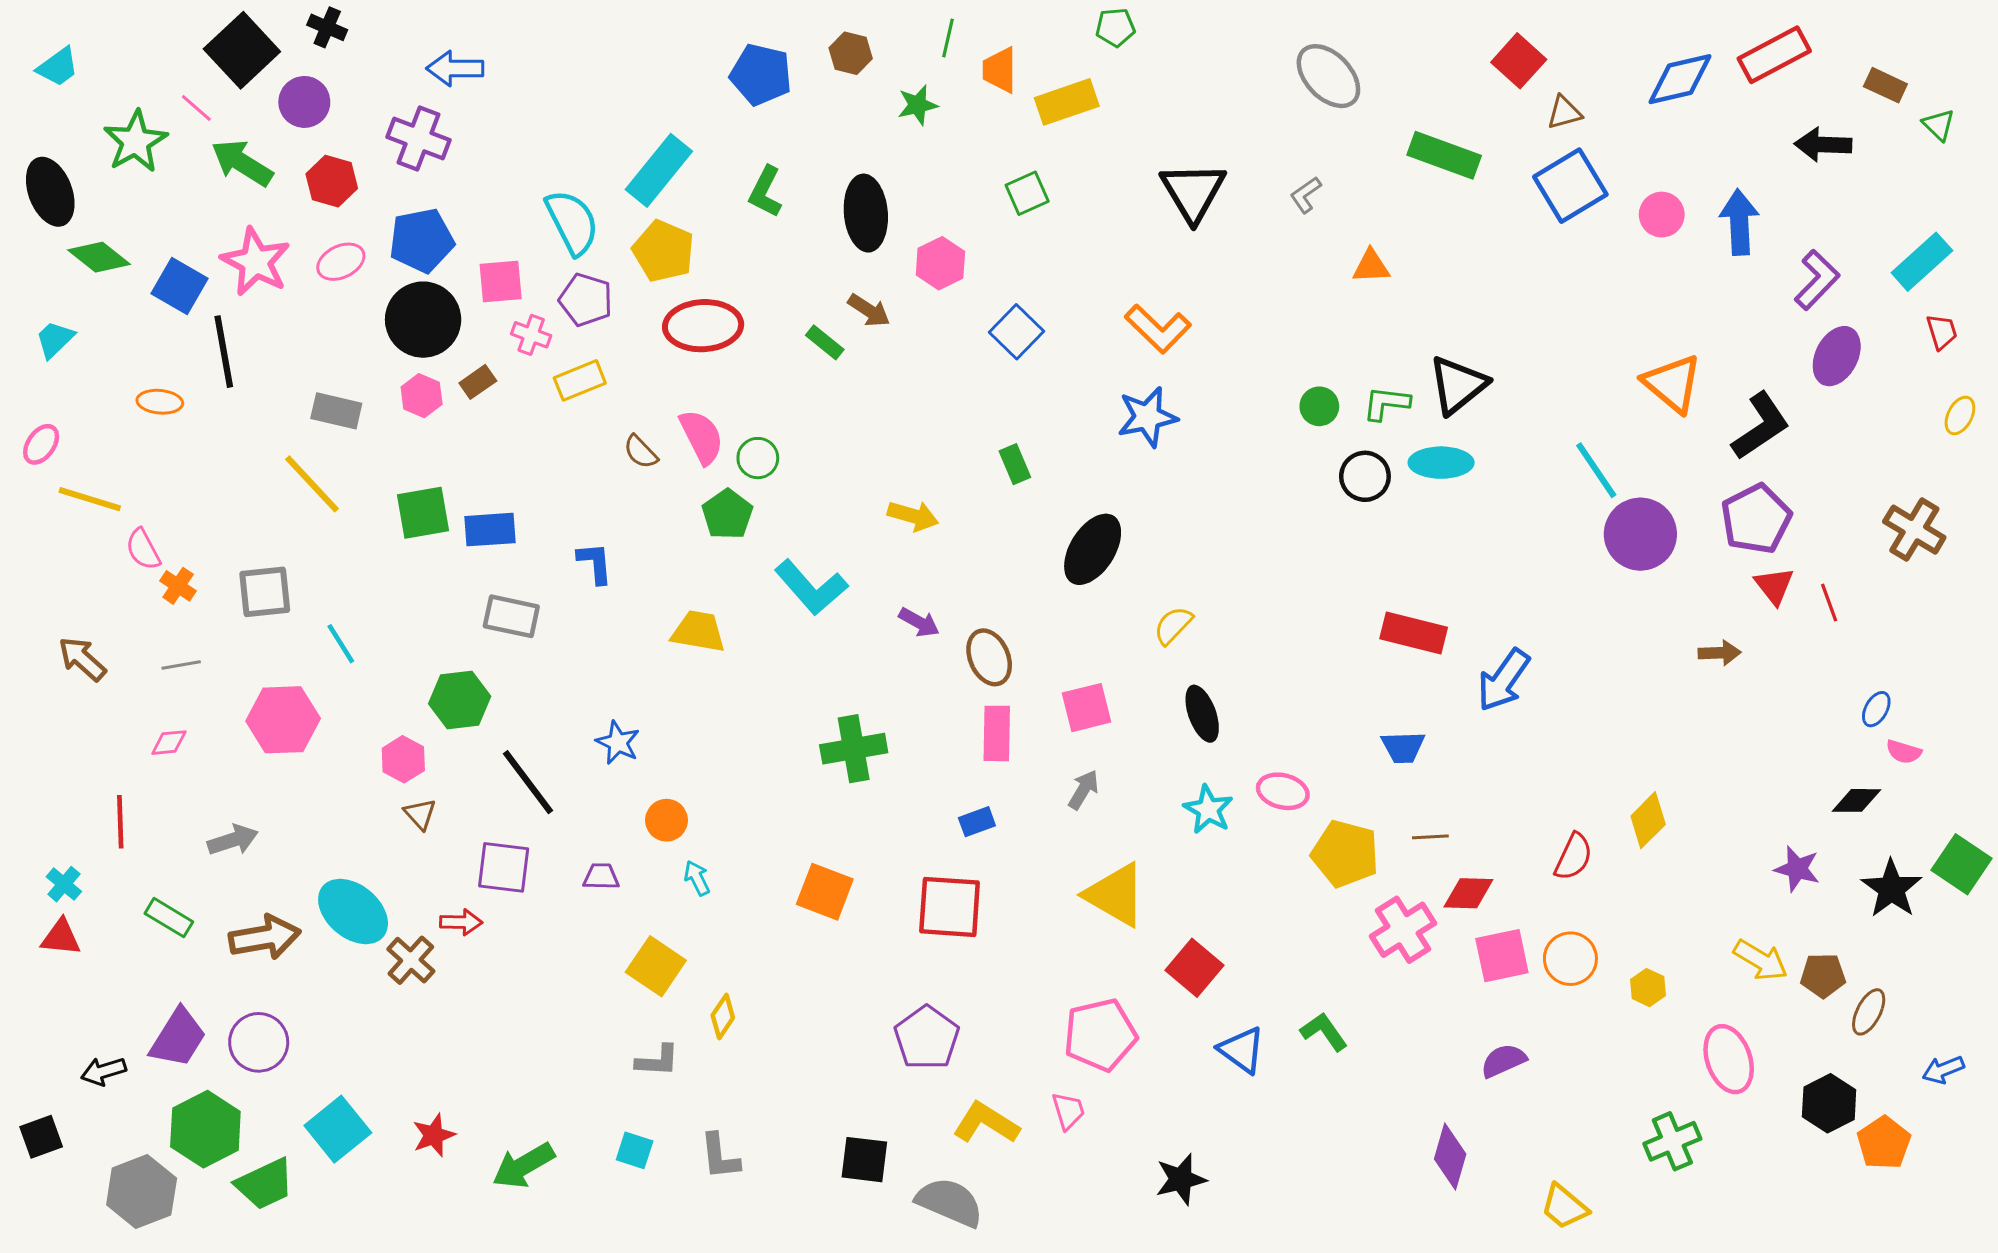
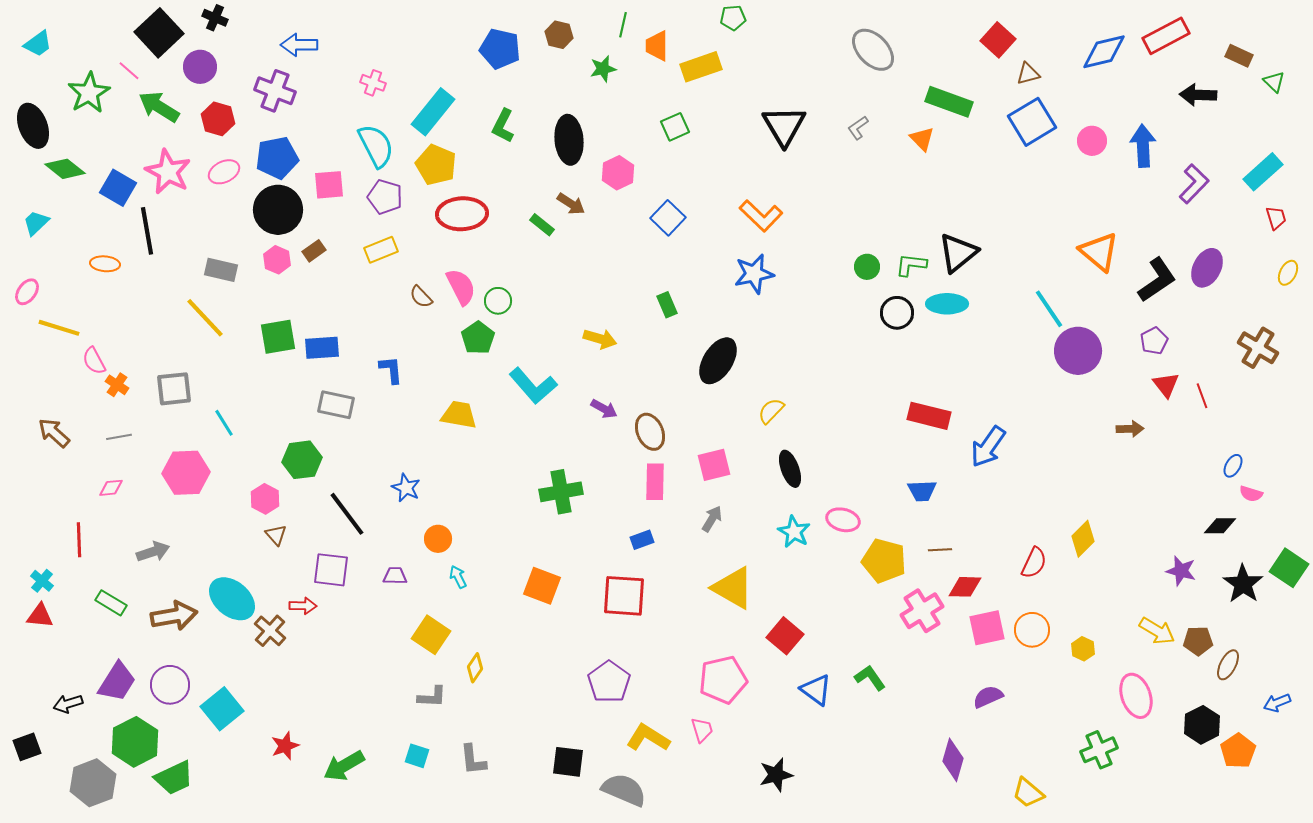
orange triangle: (1371, 266) -> (922, 139), moved, turned 48
pink cross: (531, 335) -> (373, 83), moved
purple ellipse: (1837, 356) -> (1207, 268), moved
purple pentagon: (1756, 519) -> (1154, 341), size x0.6
cyan square: (338, 1129) -> (222, 709), moved

